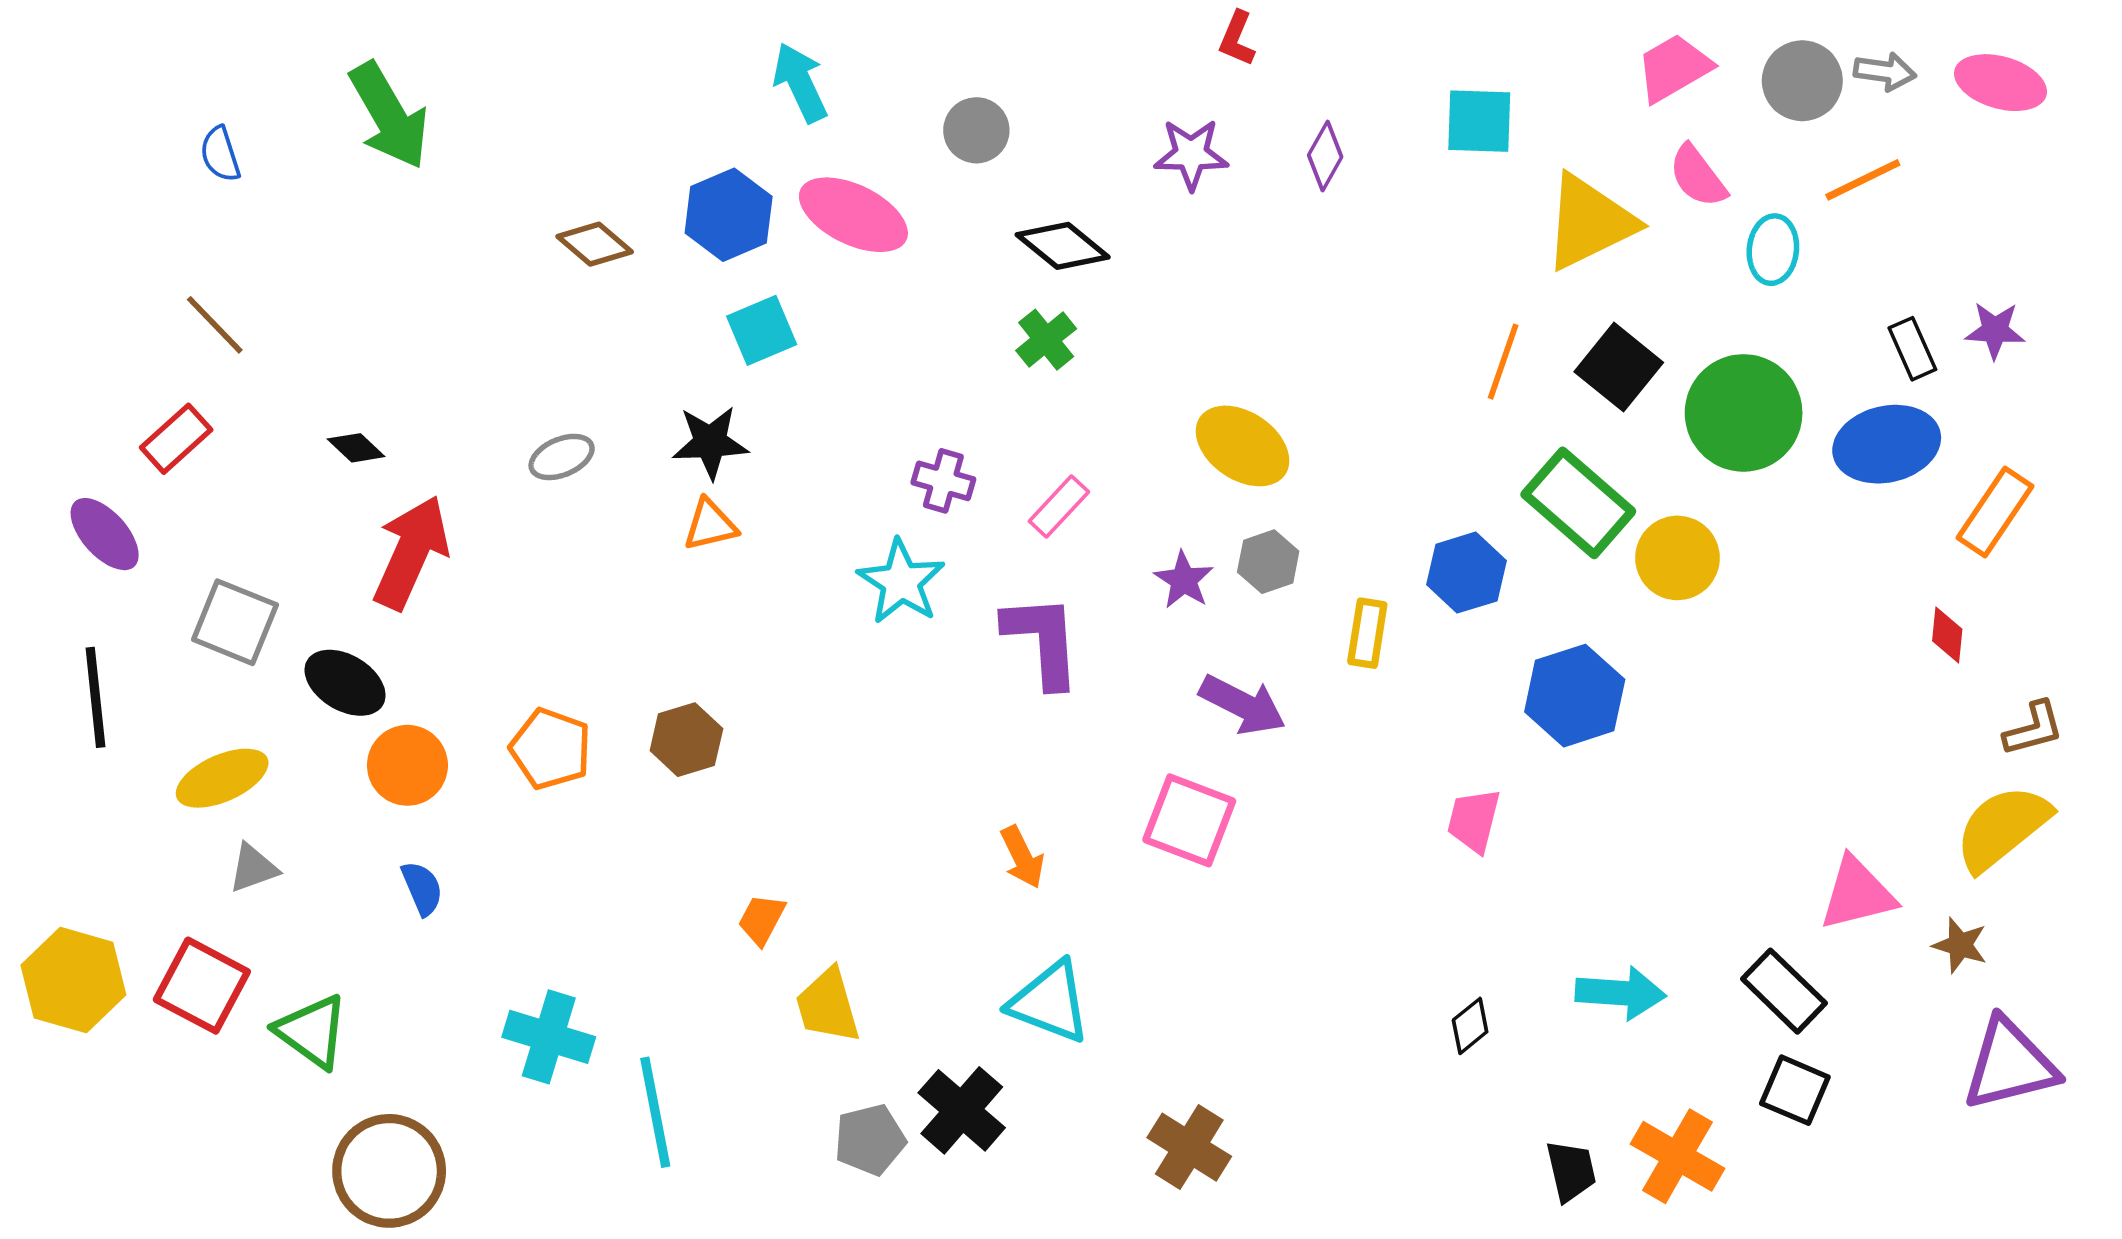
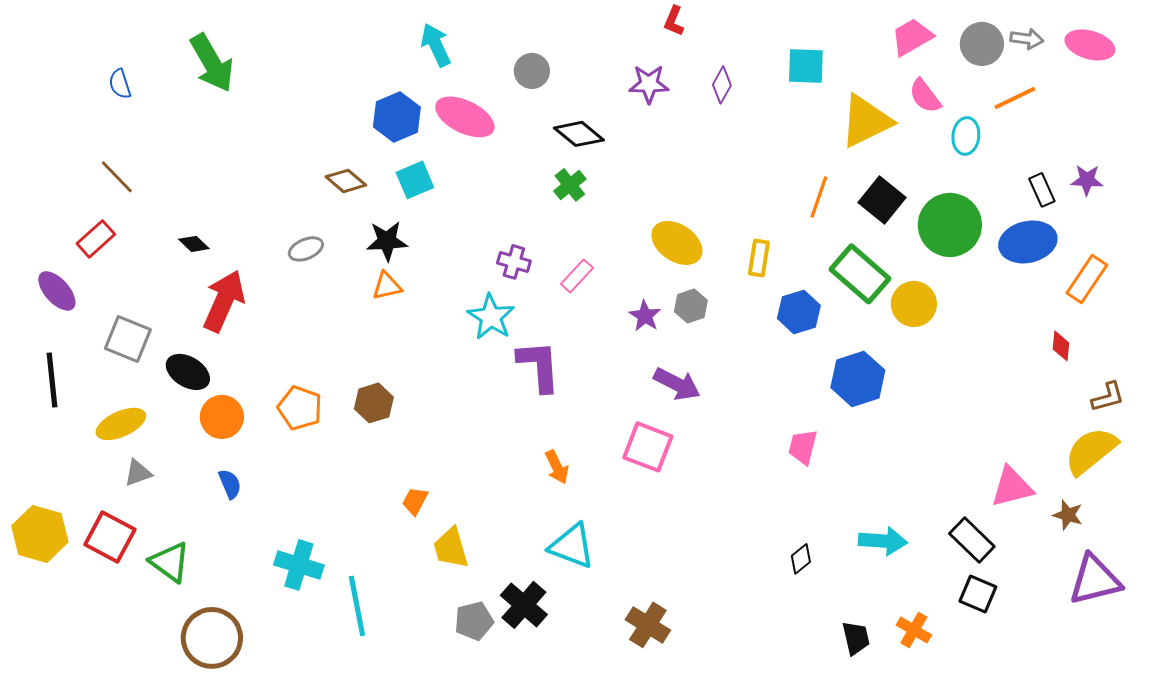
brown diamond: (595, 244) -> (346, 181), moved
yellow rectangle: (1367, 633) -> (759, 258), moved
purple L-shape: (1042, 641) -> (539, 366), moved
orange cross: (1677, 1156) -> (914, 630), size x0.7

